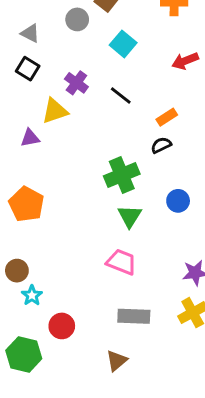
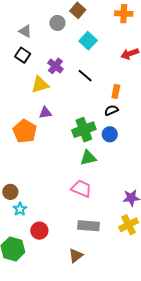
orange rectangle: (167, 117) -> (116, 91), turned -48
purple triangle: (30, 138) -> (45, 113), moved
blue circle: (178, 201) -> (110, 134), moved
orange pentagon: (26, 204) -> (25, 131), moved
green triangle: (130, 216) -> (88, 158), turned 42

